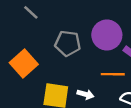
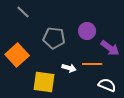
purple circle: (107, 35) -> (87, 31), size x0.7
white arrow: (85, 94) -> (69, 68), moved

